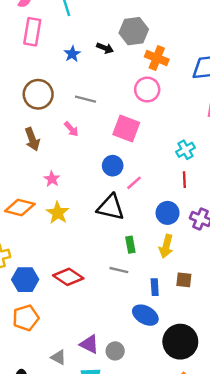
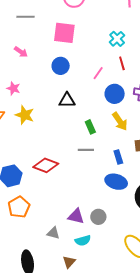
pink arrow: (71, 129) -> (21, 52), moved
pink line: (134, 183) -> (98, 73), moved
black triangle: (111, 207) -> (67, 100), size x0.7
yellow arrow: (166, 246) -> (120, 121), turned -36

